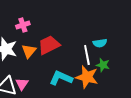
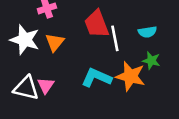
red trapezoid: (49, 45) -> (97, 24), moved, turned -85
white line: (87, 55) -> (115, 38), moved

